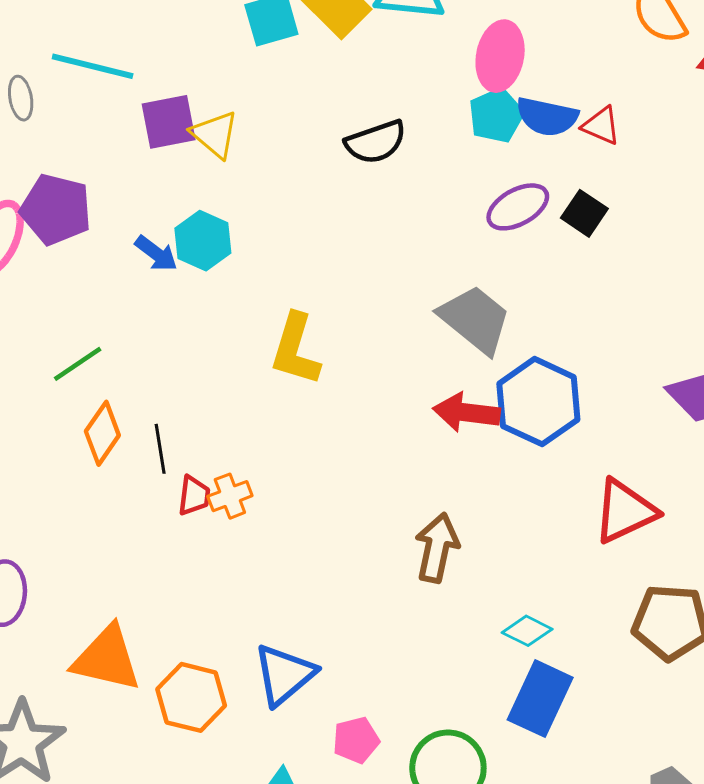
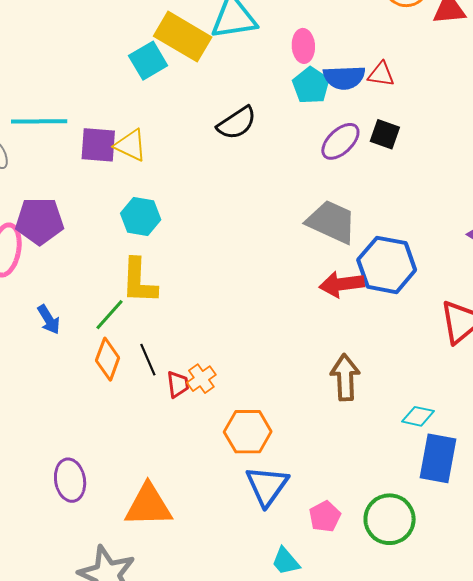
pink ellipse: (500, 56) -> (303, 46), size x0.7
purple square: (169, 122) -> (98, 145), turned 30
blue arrow: (156, 253) -> (49, 320), moved, turned 36
yellow L-shape: (295, 349) -> (139, 281), moved
green line: (78, 364) -> (110, 315), moved
orange hexagon: (191, 697) -> (248, 432), moved

